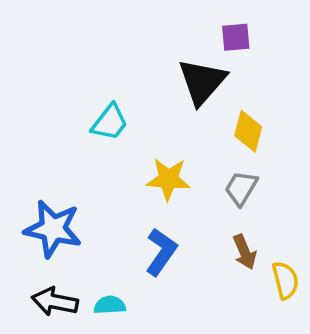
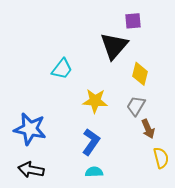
brown arrow: (245, 252) -> (148, 129), moved
cyan semicircle: (110, 305) -> (94, 172), moved

